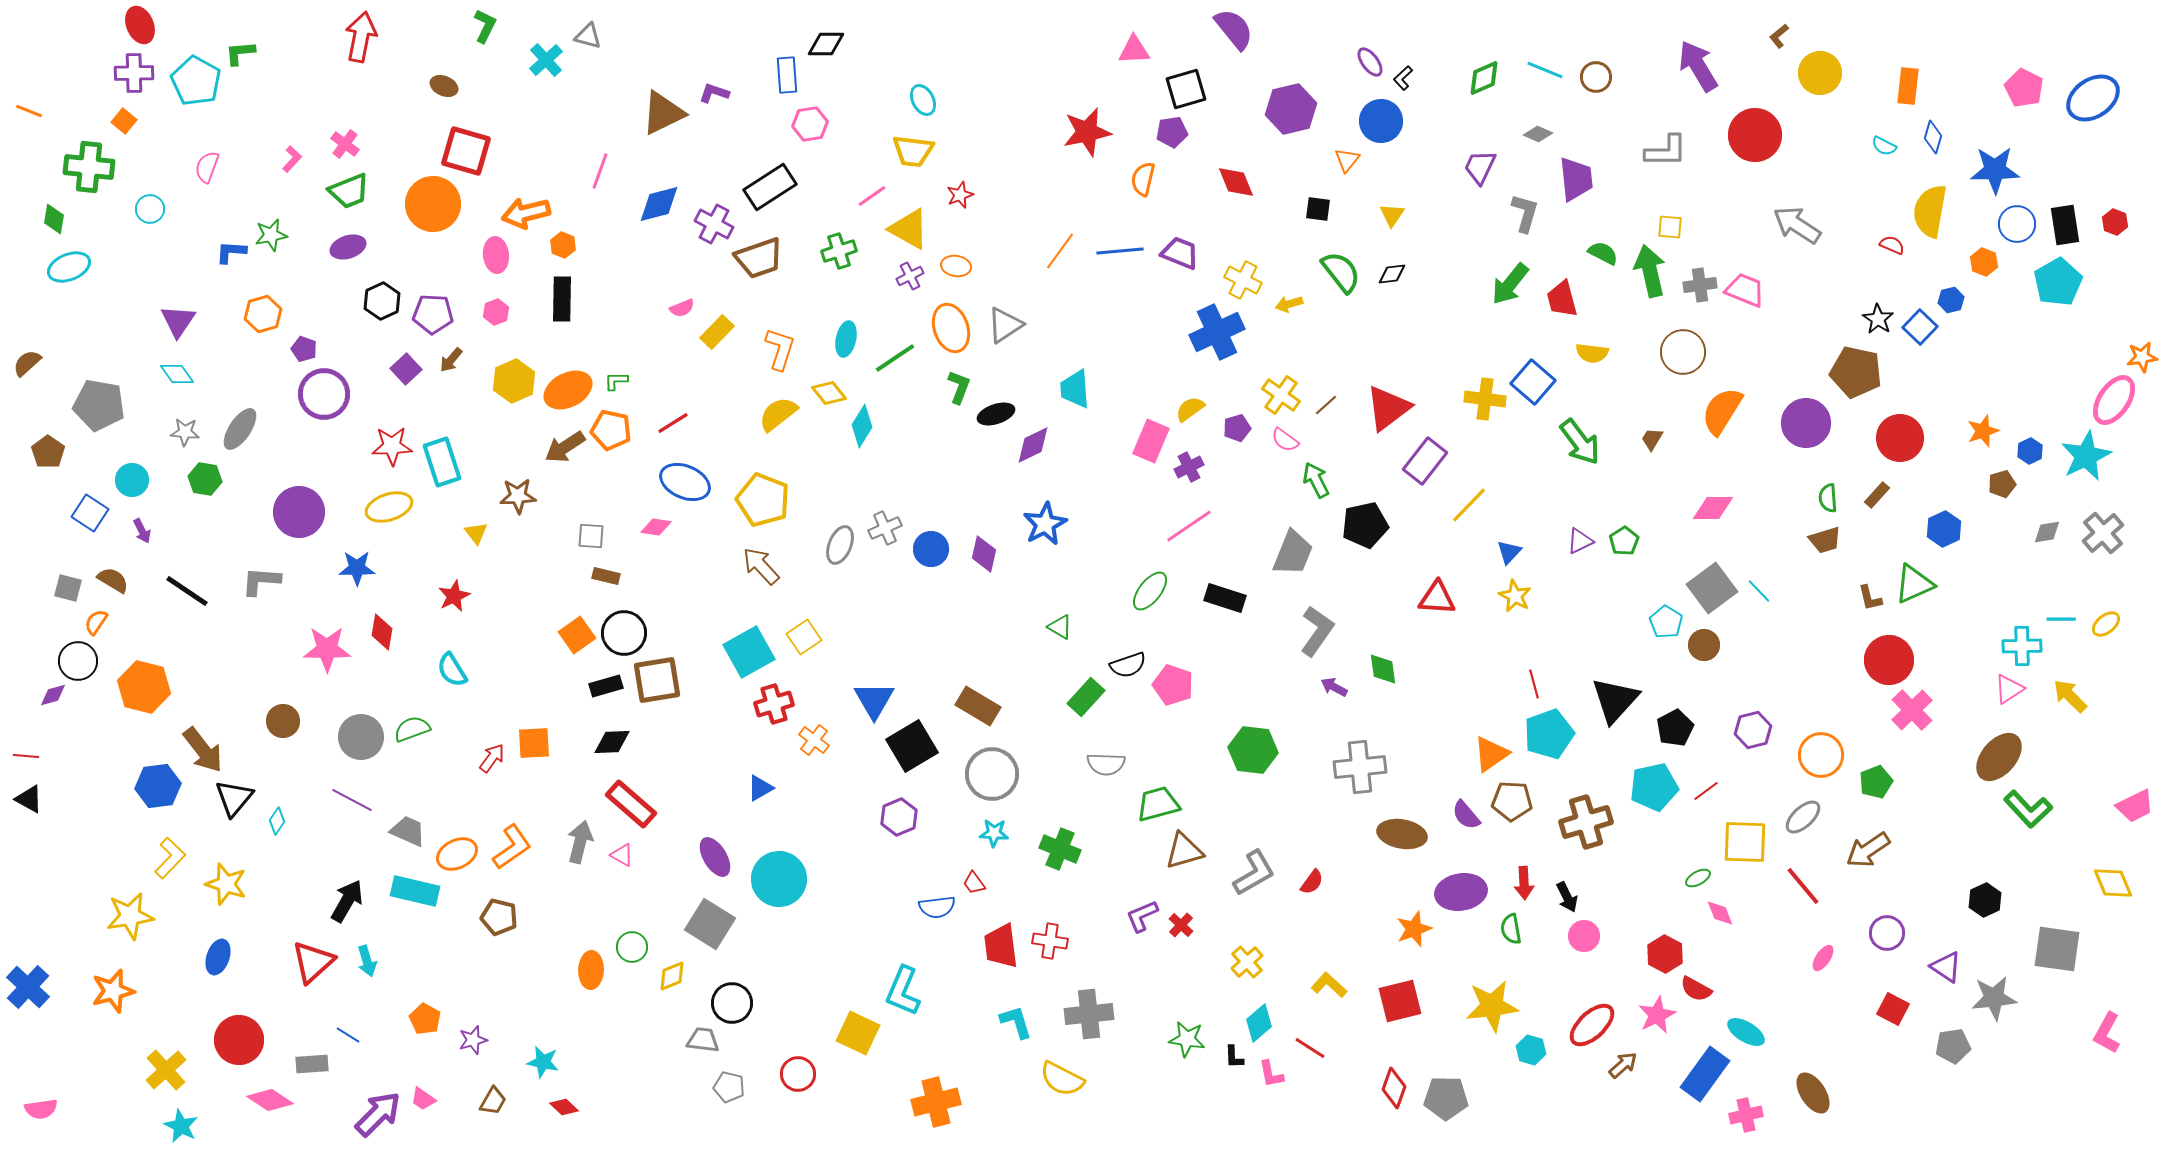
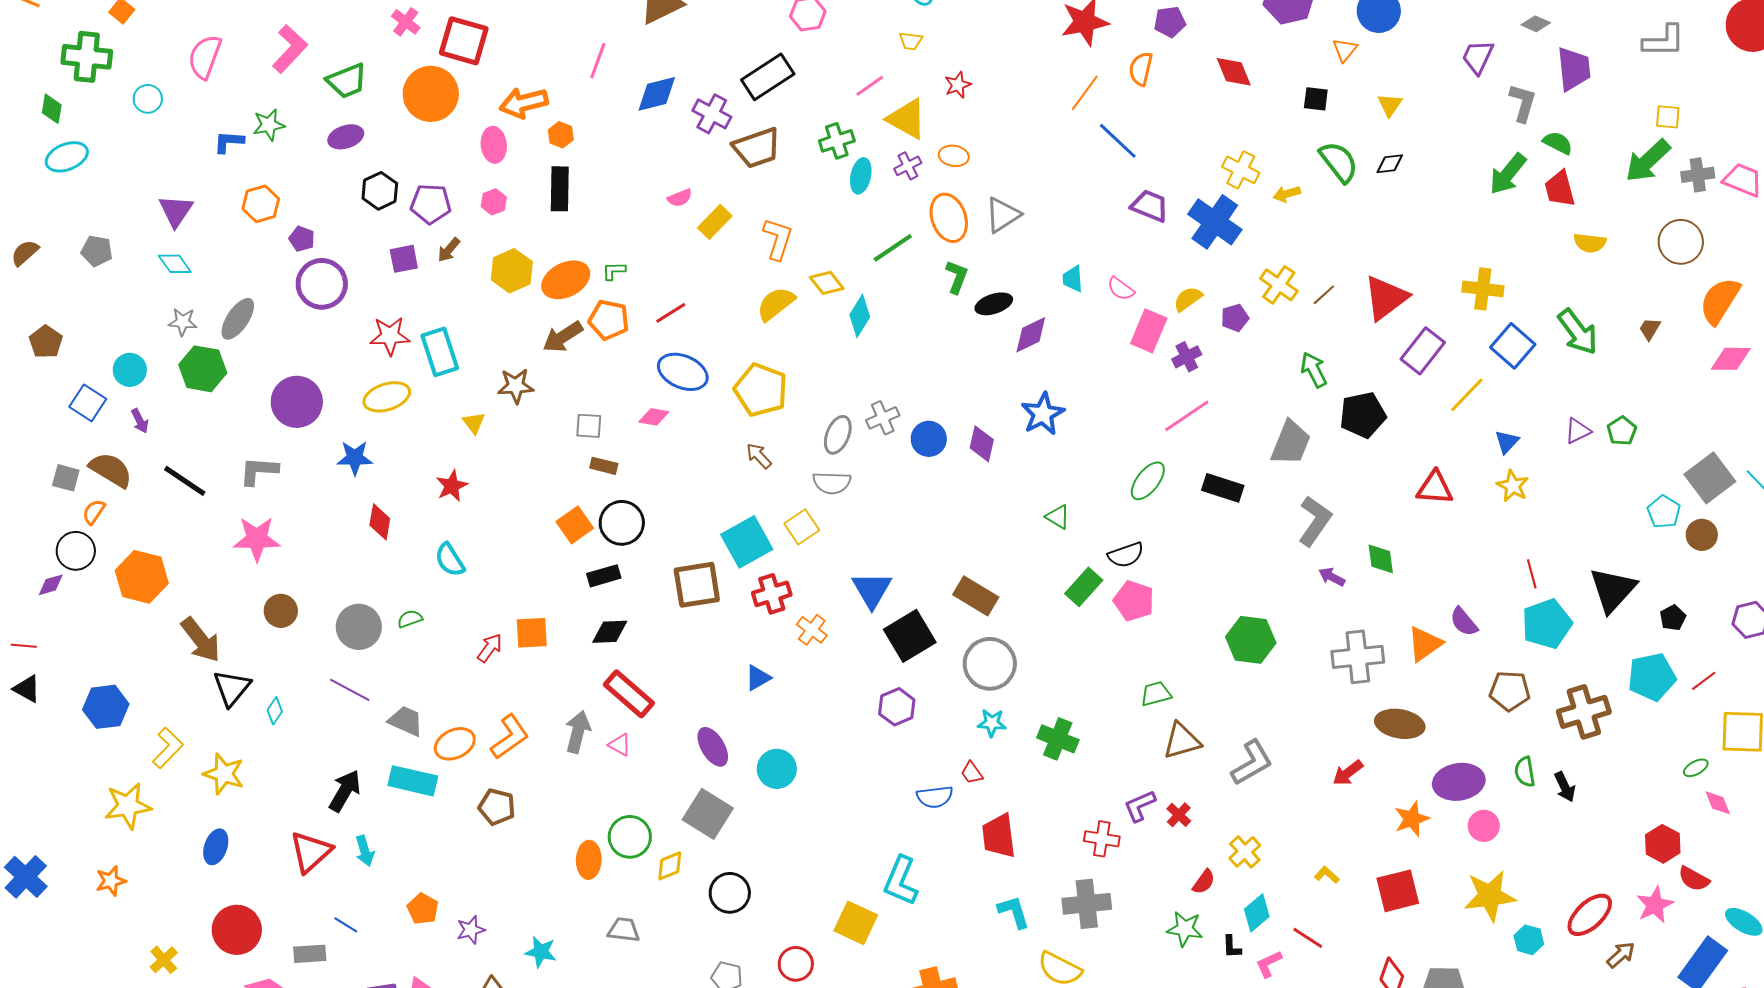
pink cross: (345, 144) -> (406, 22), moved
yellow trapezoid: (913, 151) -> (911, 41), size x0.6
pink L-shape: (292, 159) -> (290, 49), size x1.8
pink semicircle: (207, 167) -> (205, 57), size x1.4
orange line: (1060, 251) -> (1085, 93), moved
blue line: (1120, 251) -> (1118, 141), turned 48
purple trapezoid: (1180, 253) -> (1150, 206), moved
green semicircle: (1603, 253) -> (1558, 143), moved
green arrow: (1650, 271) -> (1648, 161), turned -120
blue cross: (1217, 332) -> (1215, 222), turned -30
cyan ellipse: (846, 339) -> (861, 176), moved
purple square: (406, 369) -> (404, 259), turned 32
blue square: (1533, 382) -> (1513, 346), moved
cyan trapezoid: (1075, 389) -> (1073, 279), size x0.7
gray pentagon: (99, 405) -> (97, 251), moved, size x0.6
pink semicircle: (1285, 440) -> (1121, 289), moved
green hexagon: (205, 479) -> (203, 369), size x1.4
pink diamond: (1713, 508) -> (1731, 359), moved
brown arrow: (761, 566) -> (759, 456), size x0.7
brown semicircle: (113, 580) -> (111, 470), size x1.4
pink star: (327, 649) -> (257, 539), moved
brown square: (657, 680) -> (697, 585), moved
pink pentagon: (1173, 685) -> (1134, 601), moved
black pentagon: (1675, 728) -> (1673, 618), size x0.7
green semicircle: (412, 729) -> (410, 619), size x0.7
orange triangle: (1491, 754) -> (1425, 644), moved
gray semicircle: (1106, 764) -> (832, 483), moved
blue hexagon: (158, 786) -> (106, 707), moved
green trapezoid: (1158, 804) -> (1156, 694), size x0.7
purple semicircle: (1466, 815) -> (1464, 622), moved
cyan circle: (779, 879) -> (777, 769), size x0.7
red semicircle: (1312, 882) -> (1204, 882), moved
red arrow: (1524, 883) -> (1348, 773), moved, turned 56
green semicircle: (1511, 929) -> (1525, 772), moved
pink circle: (1584, 936) -> (1484, 826), moved
red cross: (1050, 941) -> (1102, 839), moved
green circle: (632, 947) -> (630, 837), size x1.4
yellow L-shape: (1329, 985) -> (1327, 875), size x0.7
orange star: (113, 991) -> (111, 881), size x0.7
gray trapezoid: (703, 1040) -> (624, 930), moved
yellow cross: (166, 1070) -> (164, 960), size x0.7
pink L-shape: (1271, 1074) -> (1269, 964), turned 76

